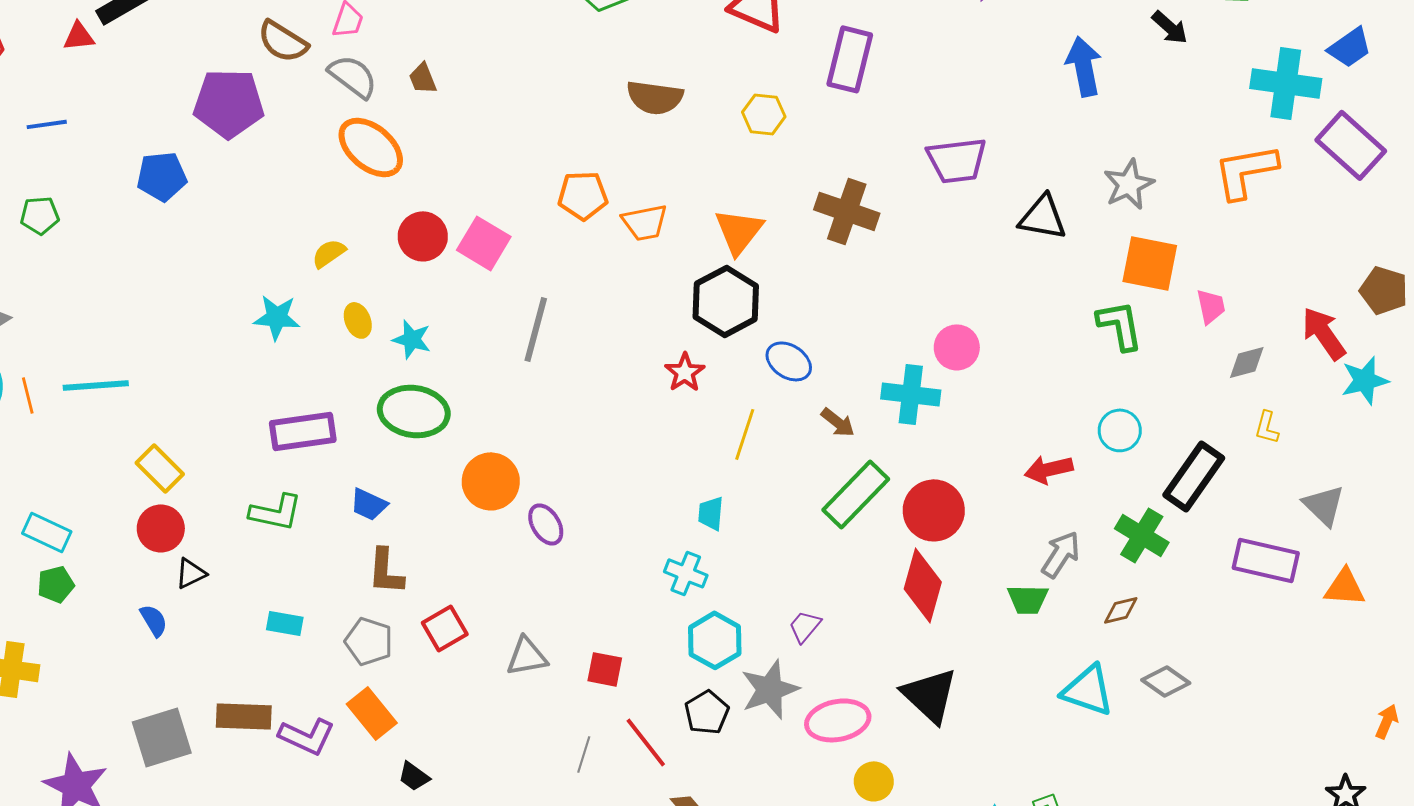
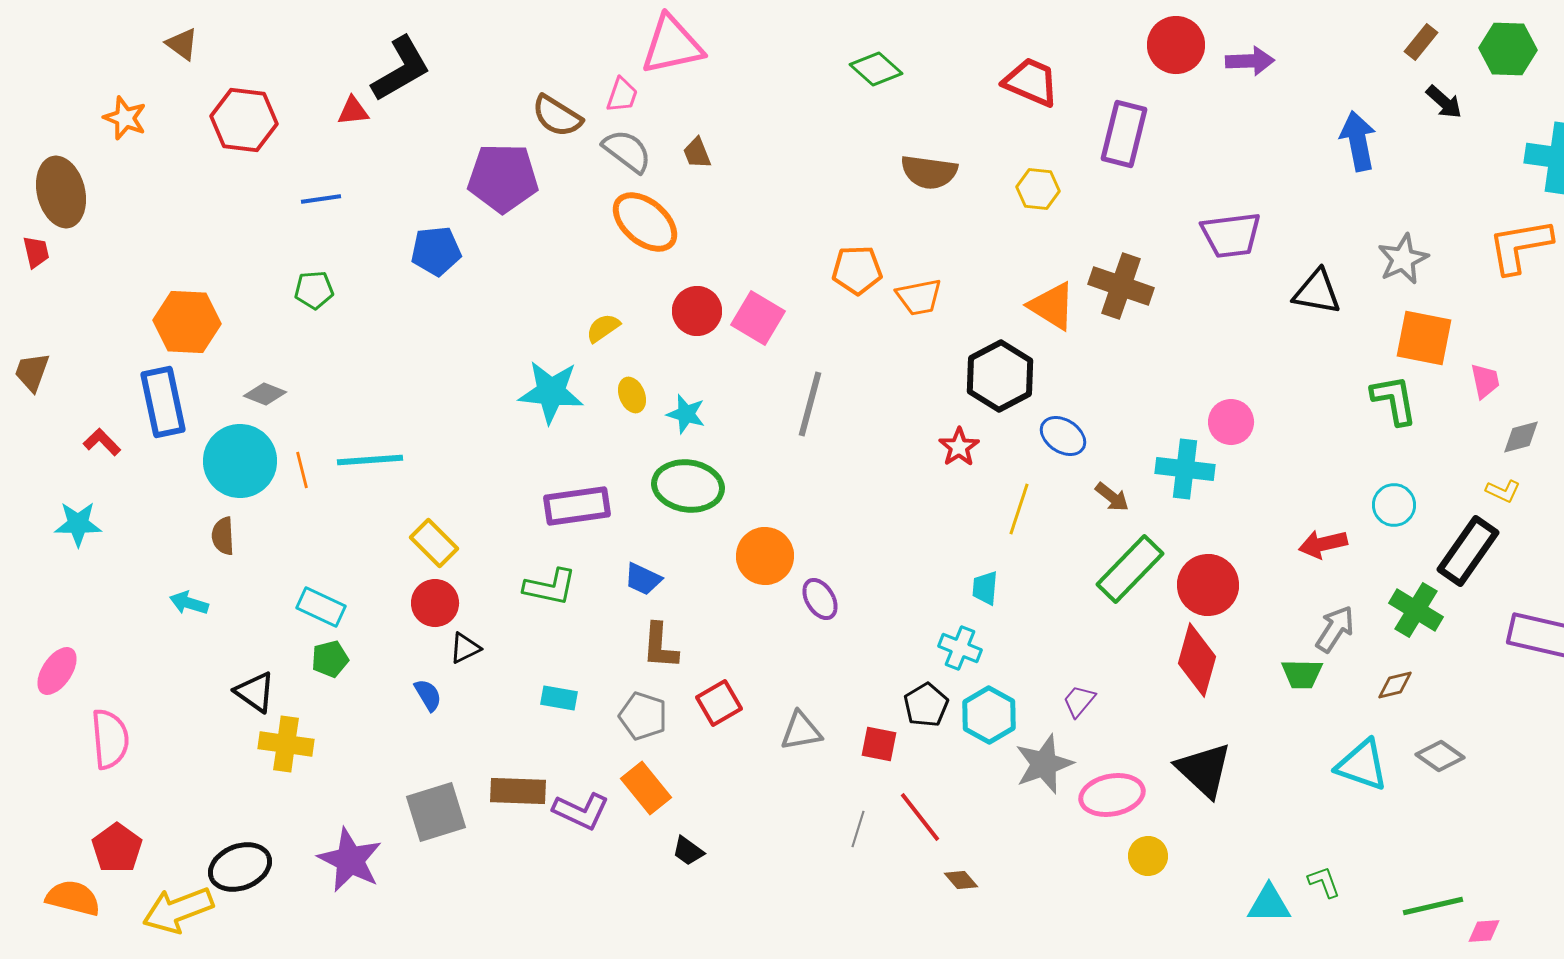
orange triangle: (739, 231) -> (1052, 306), moved, turned -36
cyan star: (277, 317) -> (551, 392), size x1.4
yellow L-shape: (1267, 427) -> (1503, 491), moved, turned -80
black pentagon: (707, 712) -> (926, 705), moved

